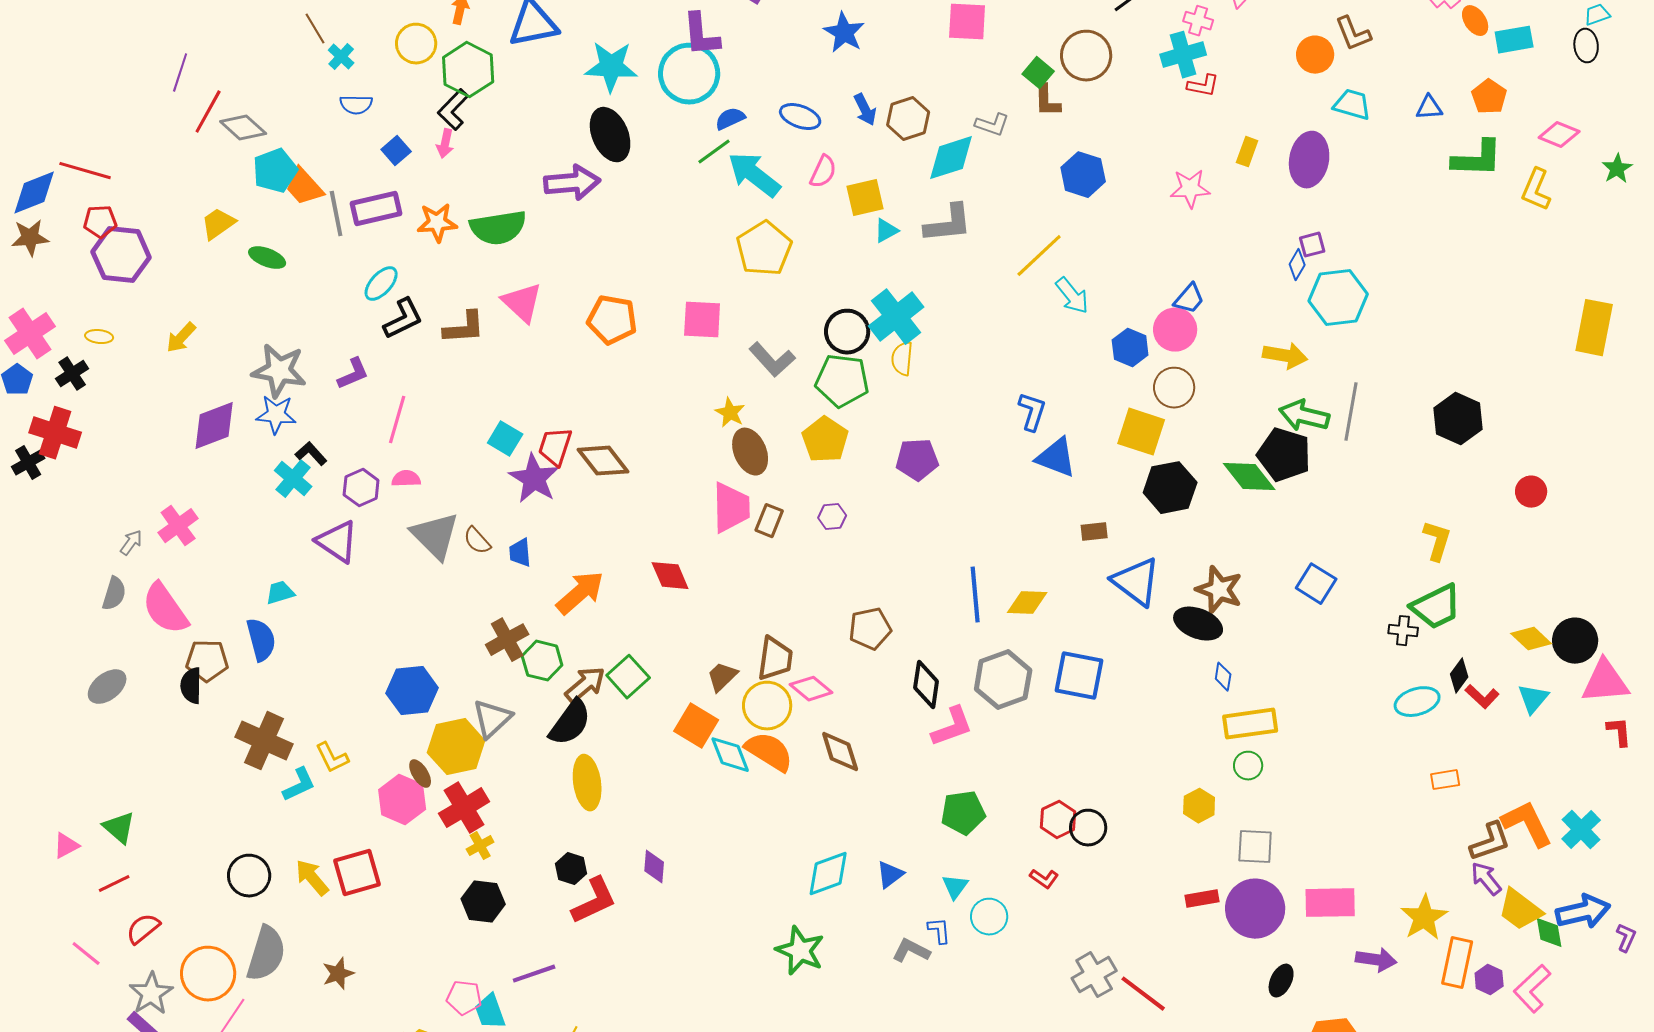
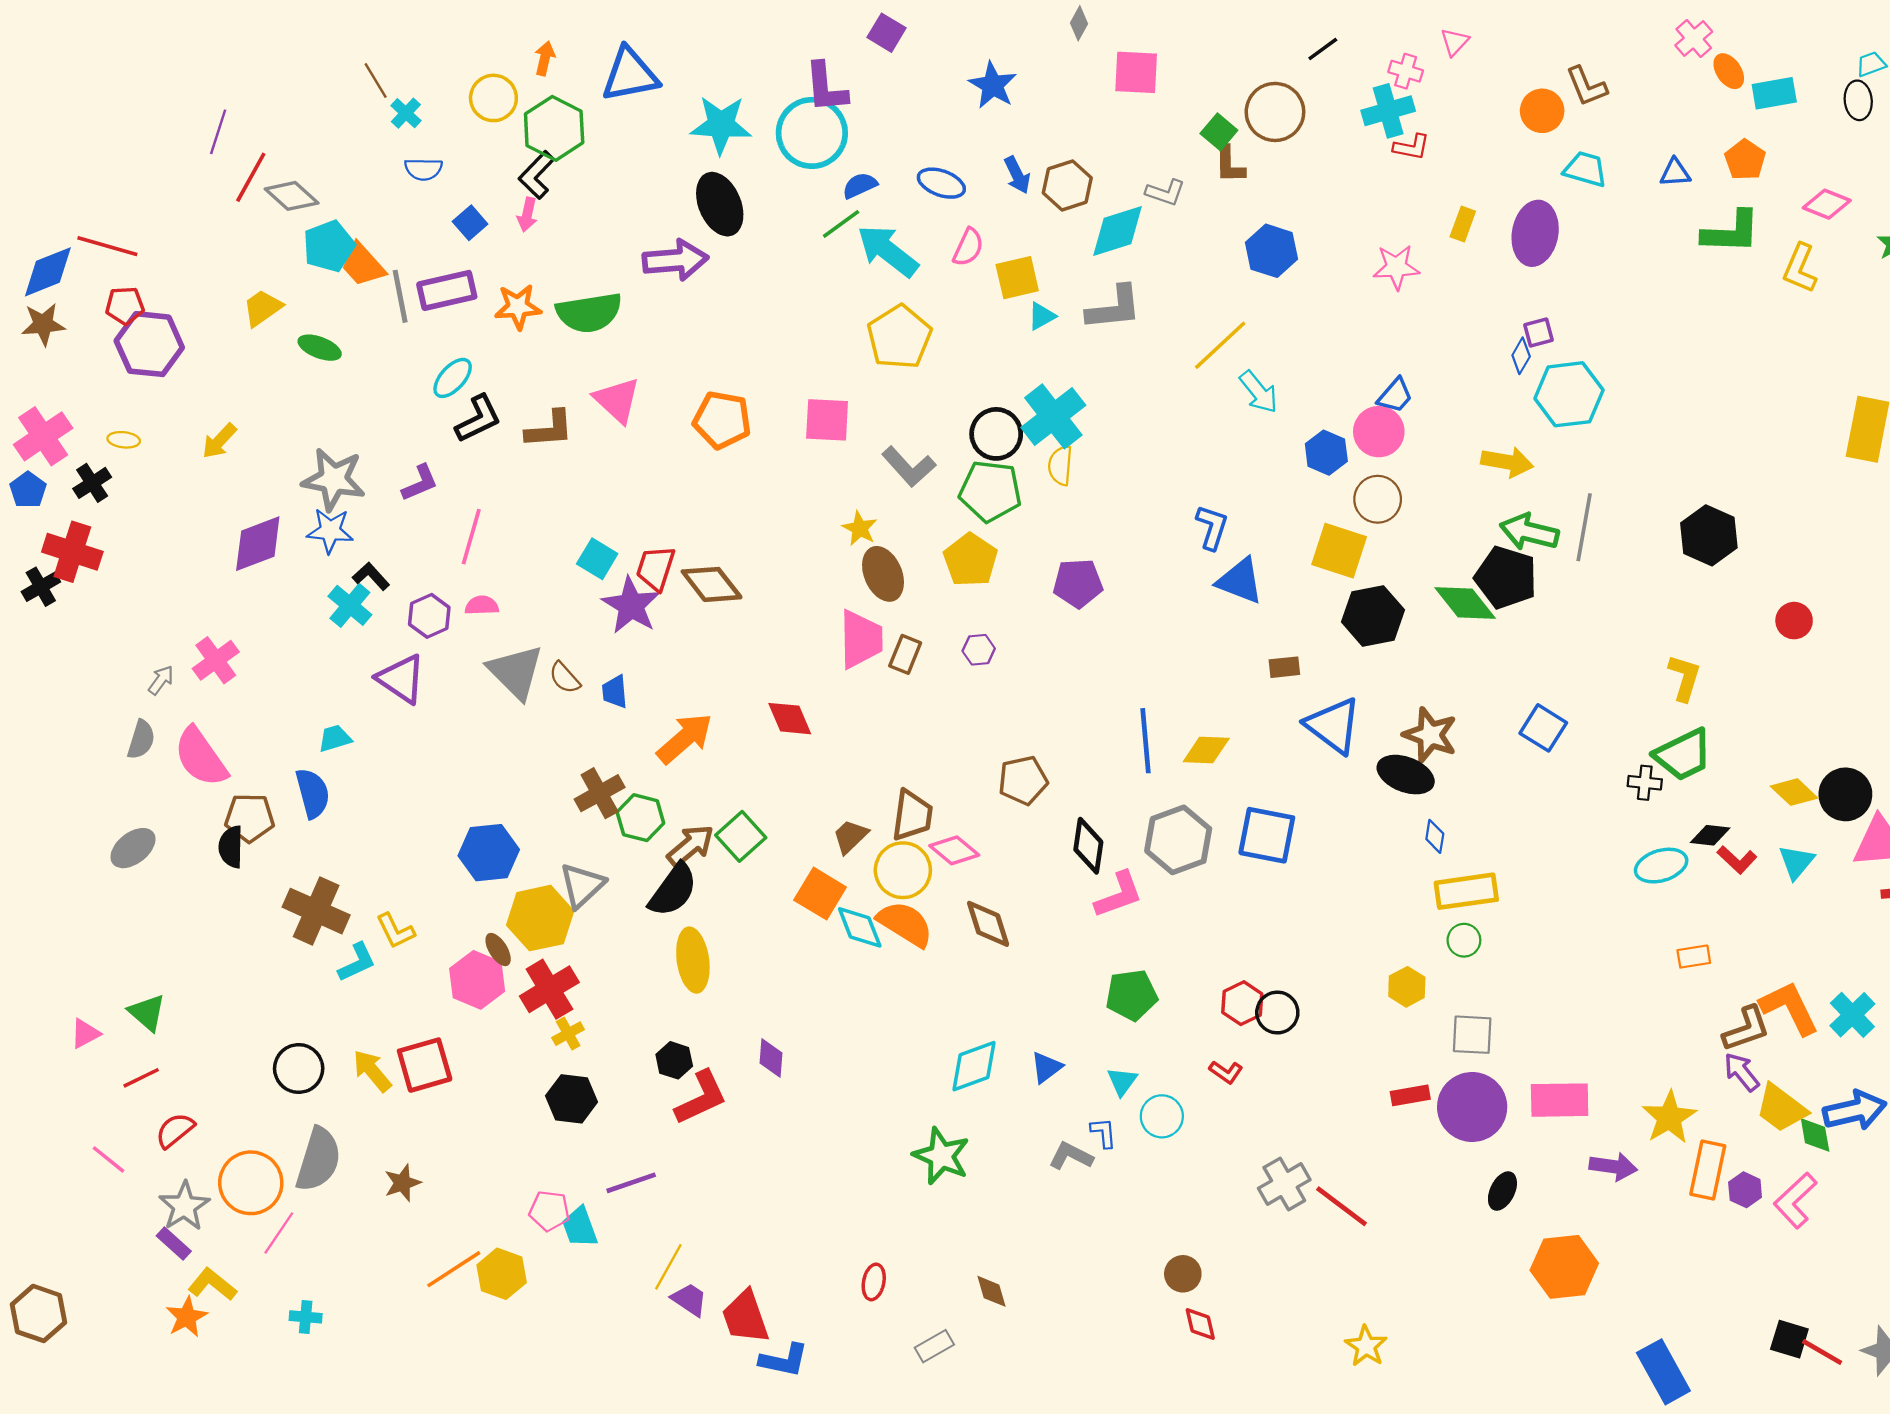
black diamond: (1459, 676) -> (1710, 835), turned 60

